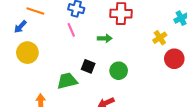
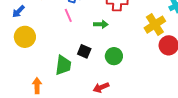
yellow cross: (160, 38) -> (155, 25), size x1.5
green trapezoid: (67, 81) -> (63, 65), turned 110

